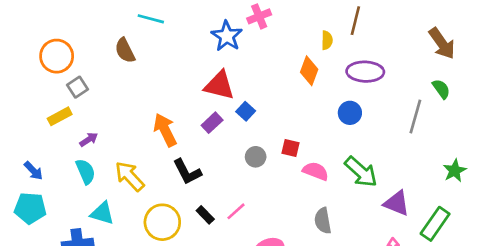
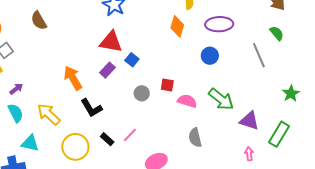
gray line: (415, 117) -> (259, 55), turned -35

